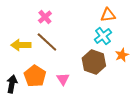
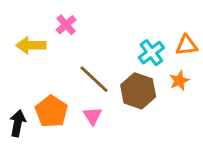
orange triangle: (108, 15) -> (187, 45), moved
brown line: (47, 42) -> (94, 79), moved
yellow arrow: (21, 45) -> (31, 45), moved

